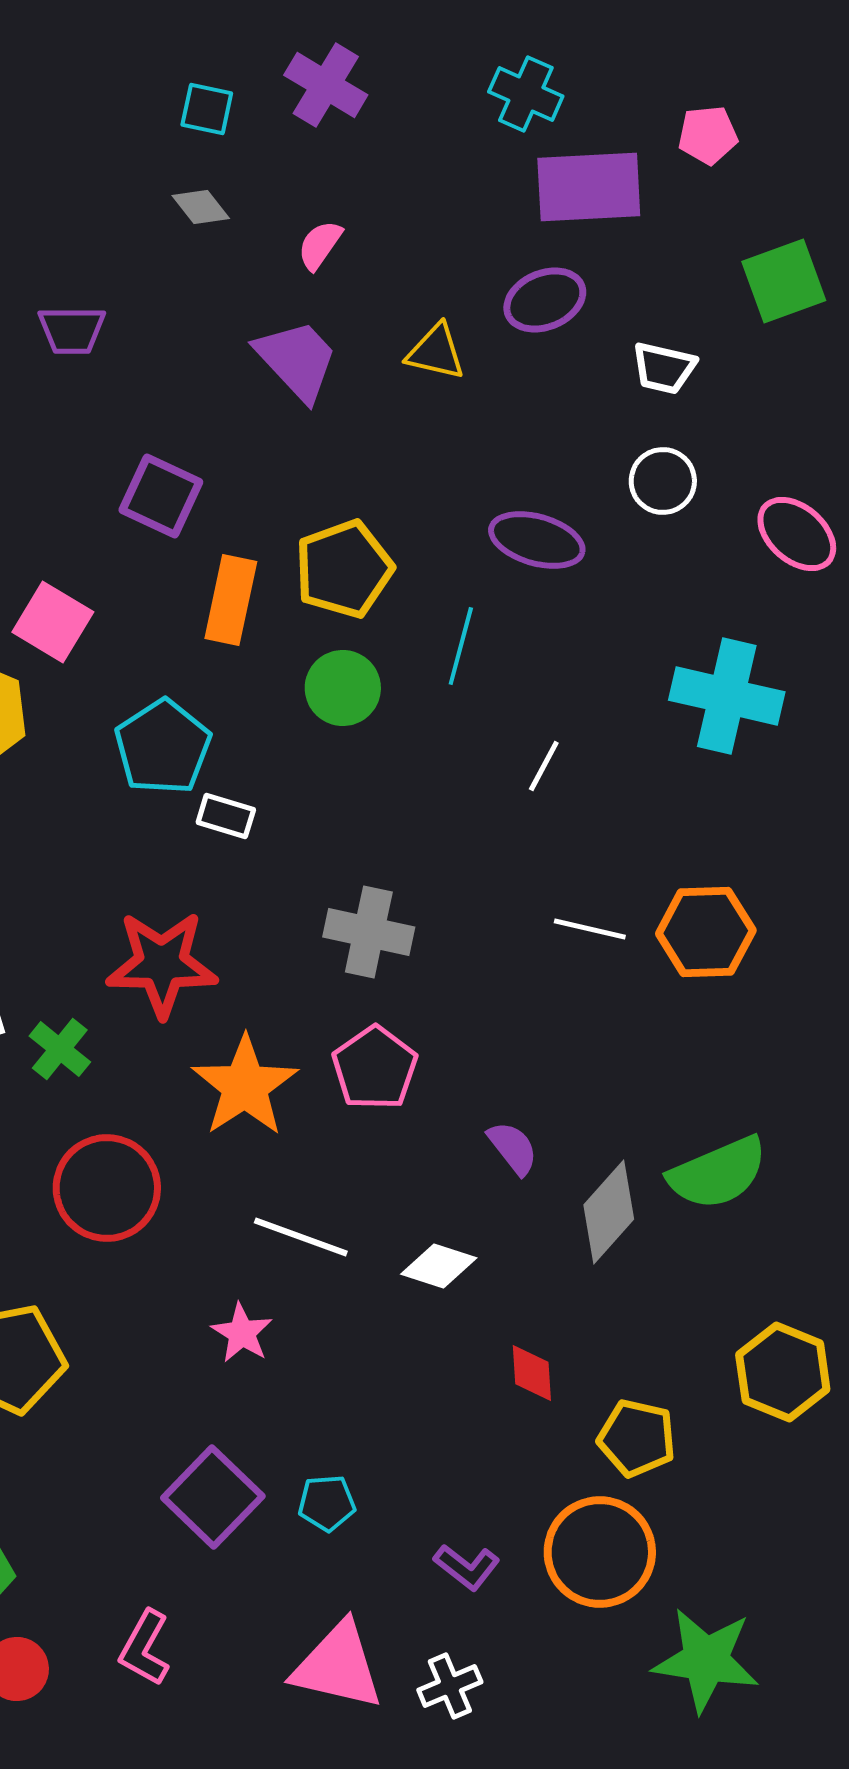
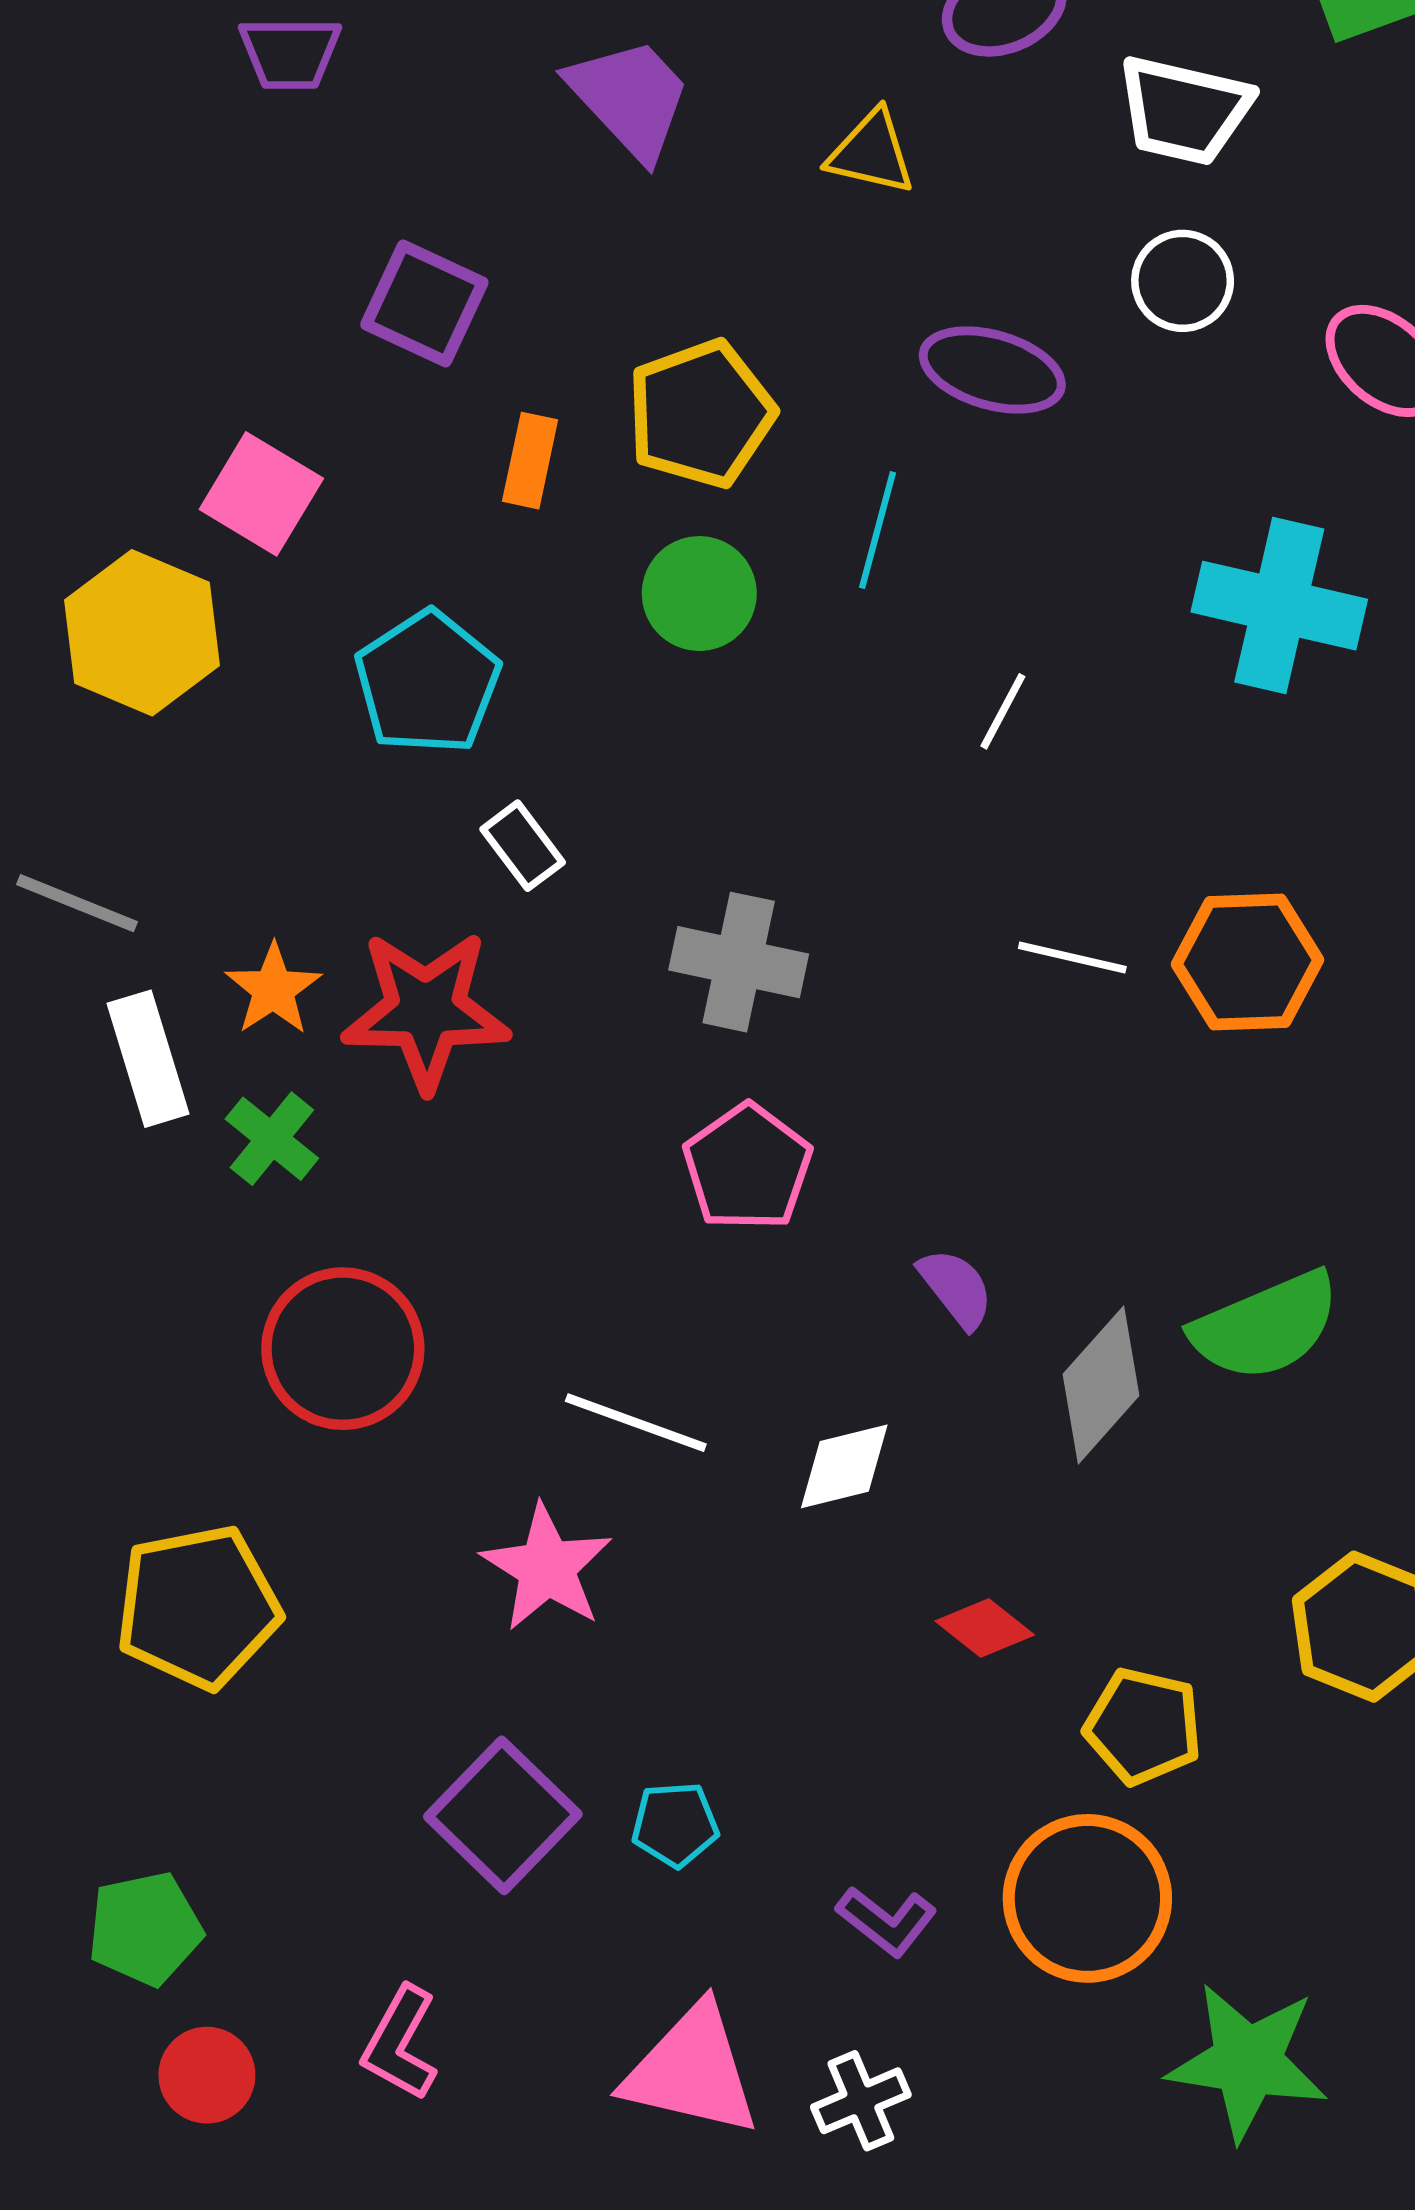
yellow triangle: (436, 352) -> (871, 152), moved
white trapezoid: (664, 368) -> (1184, 110), size x1.4
orange rectangle: (231, 600) -> (530, 461), size x0.7
white rectangle: (226, 816) -> (523, 846), moved, turned 36
orange star: (245, 1086) -> (273, 989), moved, size x0.6
white diamond: (439, 1266) -> (844, 1466), turned -32
pink star: (242, 1333) -> (547, 1568), size x1.4
red diamond: (532, 1373) -> (985, 1628), turned -48

